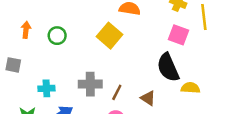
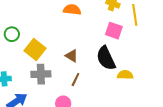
yellow square: (110, 36) -> (35, 50), moved
brown line: (117, 92) -> (75, 80), moved
brown triangle: (148, 98) -> (72, 56), moved

